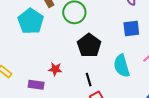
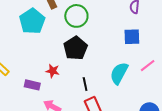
black pentagon: (89, 45) -> (75, 48), moved
cyan semicircle: (122, 66) -> (119, 73), turned 40

